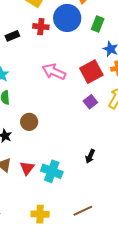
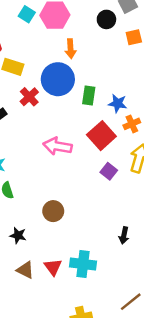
green rectangle: (98, 24) -> (89, 95), moved
red cross: (41, 27) -> (29, 97), turned -35
brown circle: (29, 122) -> (53, 211), moved

